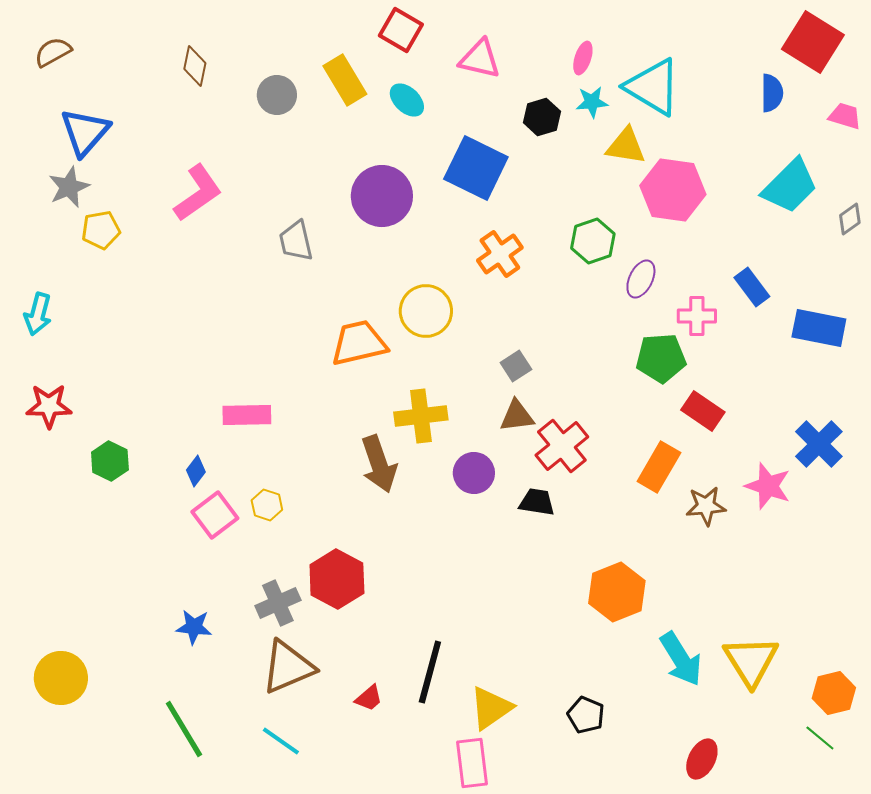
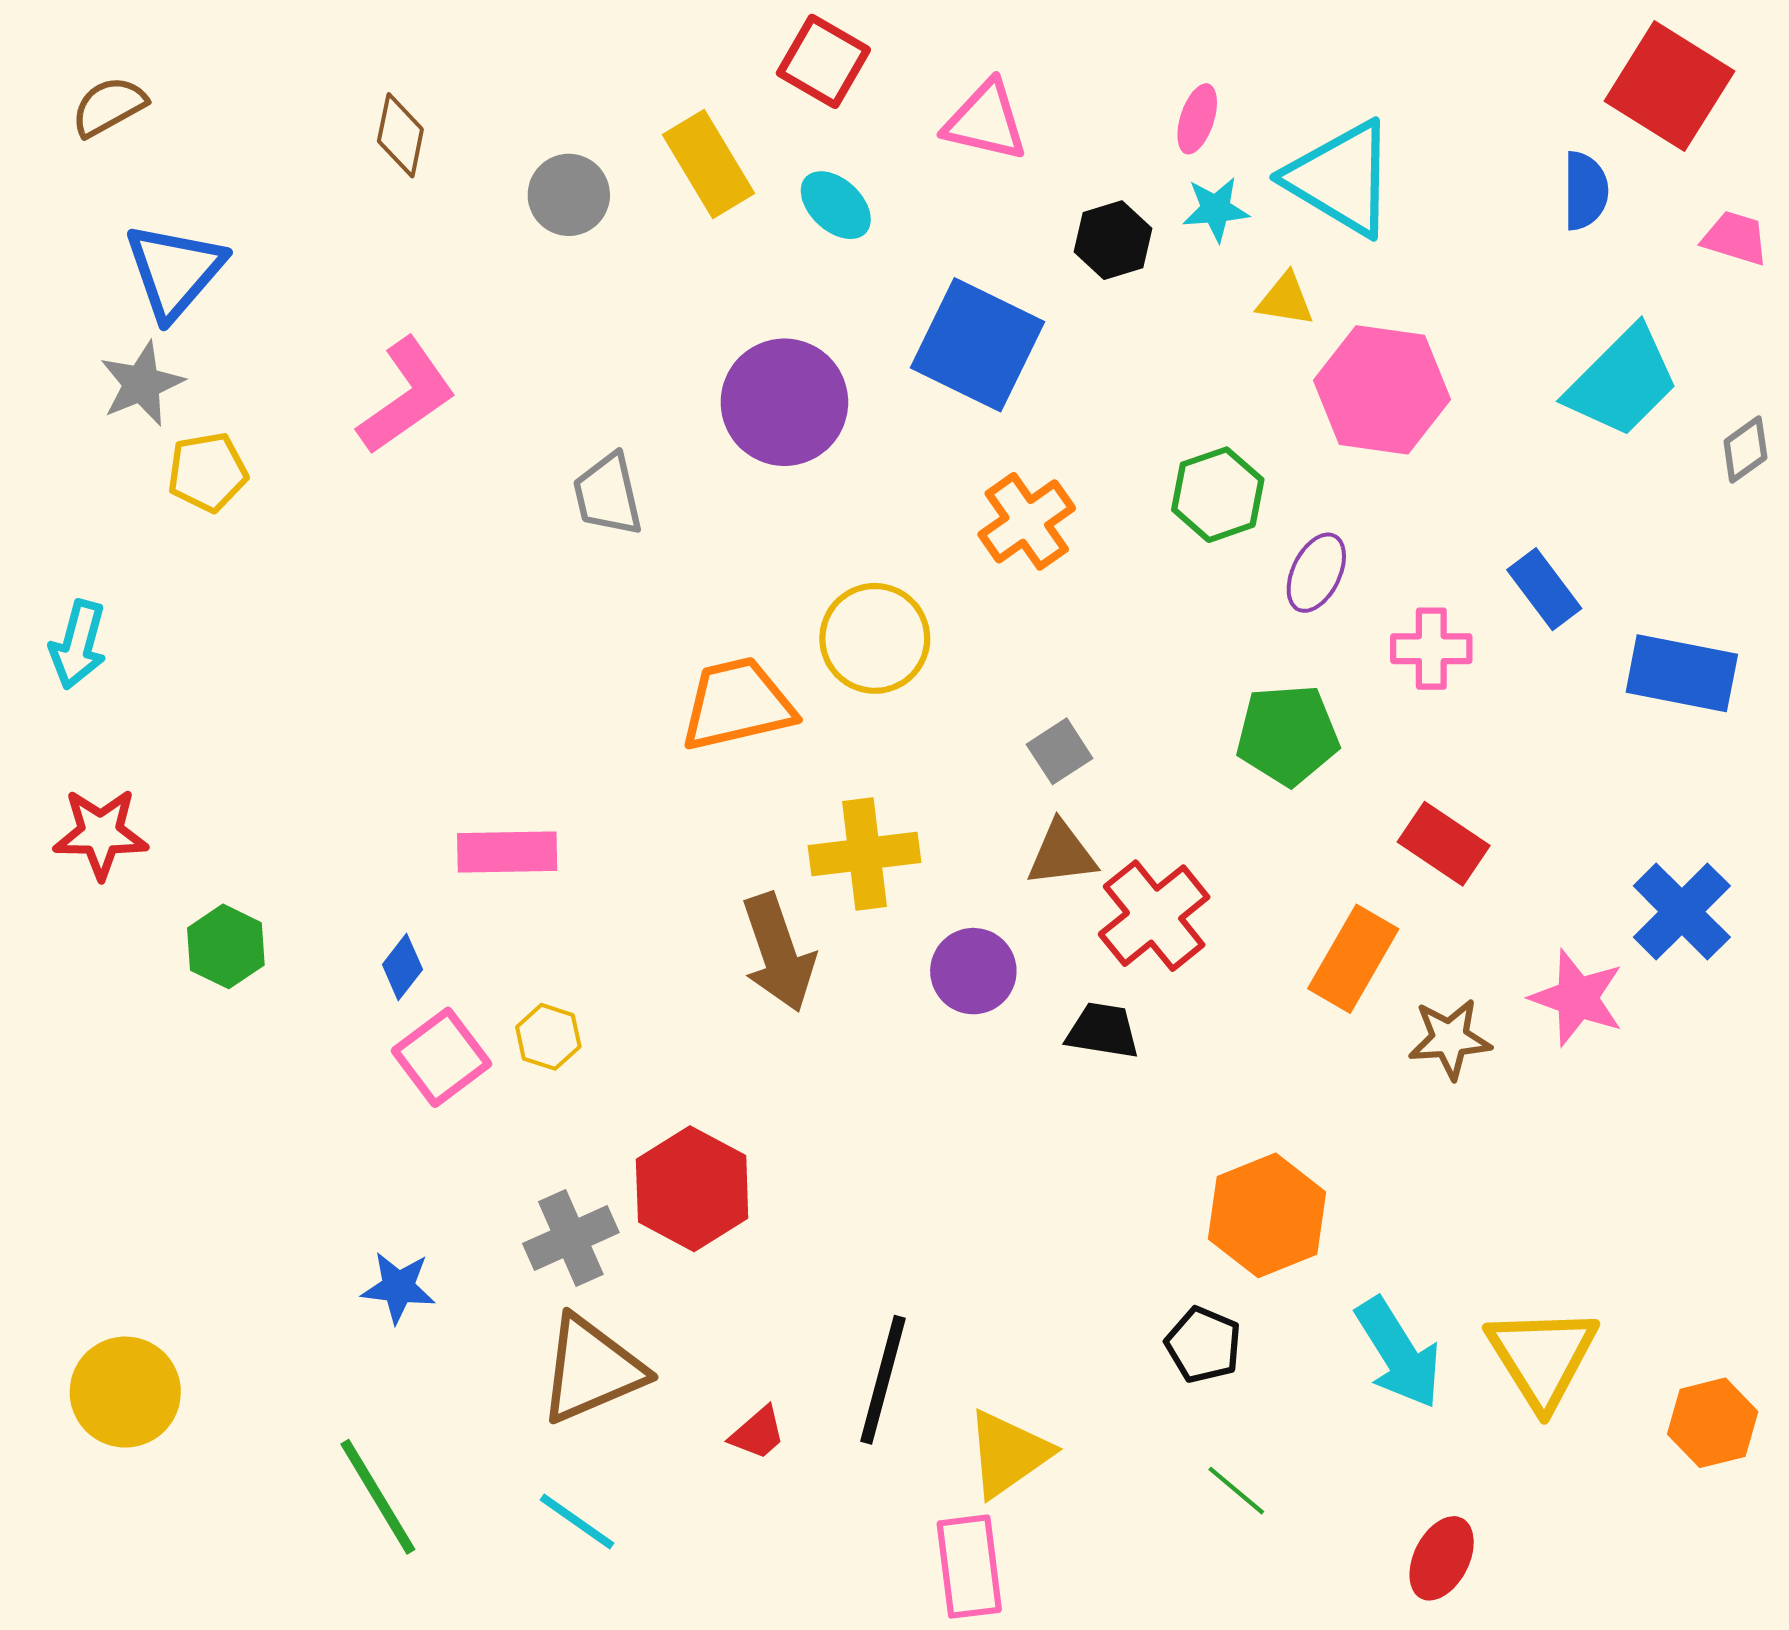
yellow triangle: (626, 146) -> (1285, 300), size x0.7
green pentagon: (661, 358) -> (1288, 735), moved
black pentagon: (586, 715) -> (1203, 1345), moved
green line: (820, 738) -> (1236, 1491), moved

